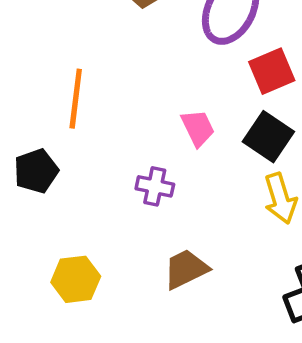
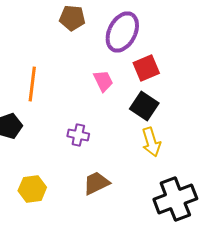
pink trapezoid: (198, 128) -> (103, 81), moved

